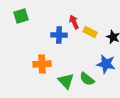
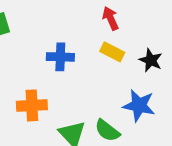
red arrow: (74, 22) -> (111, 18), moved

